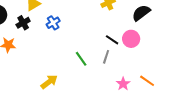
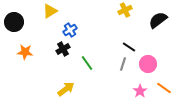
black cross: (23, 23) -> (63, 49), moved
pink circle: (131, 39) -> (148, 64), moved
green line: (81, 59) -> (87, 63), moved

